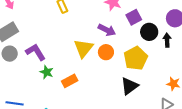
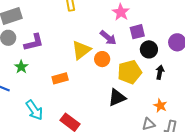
black arrow: (167, 40) -> (160, 72), moved
purple L-shape: (36, 52) -> (34, 42), turned 95
green star: (47, 72) -> (21, 67), moved

